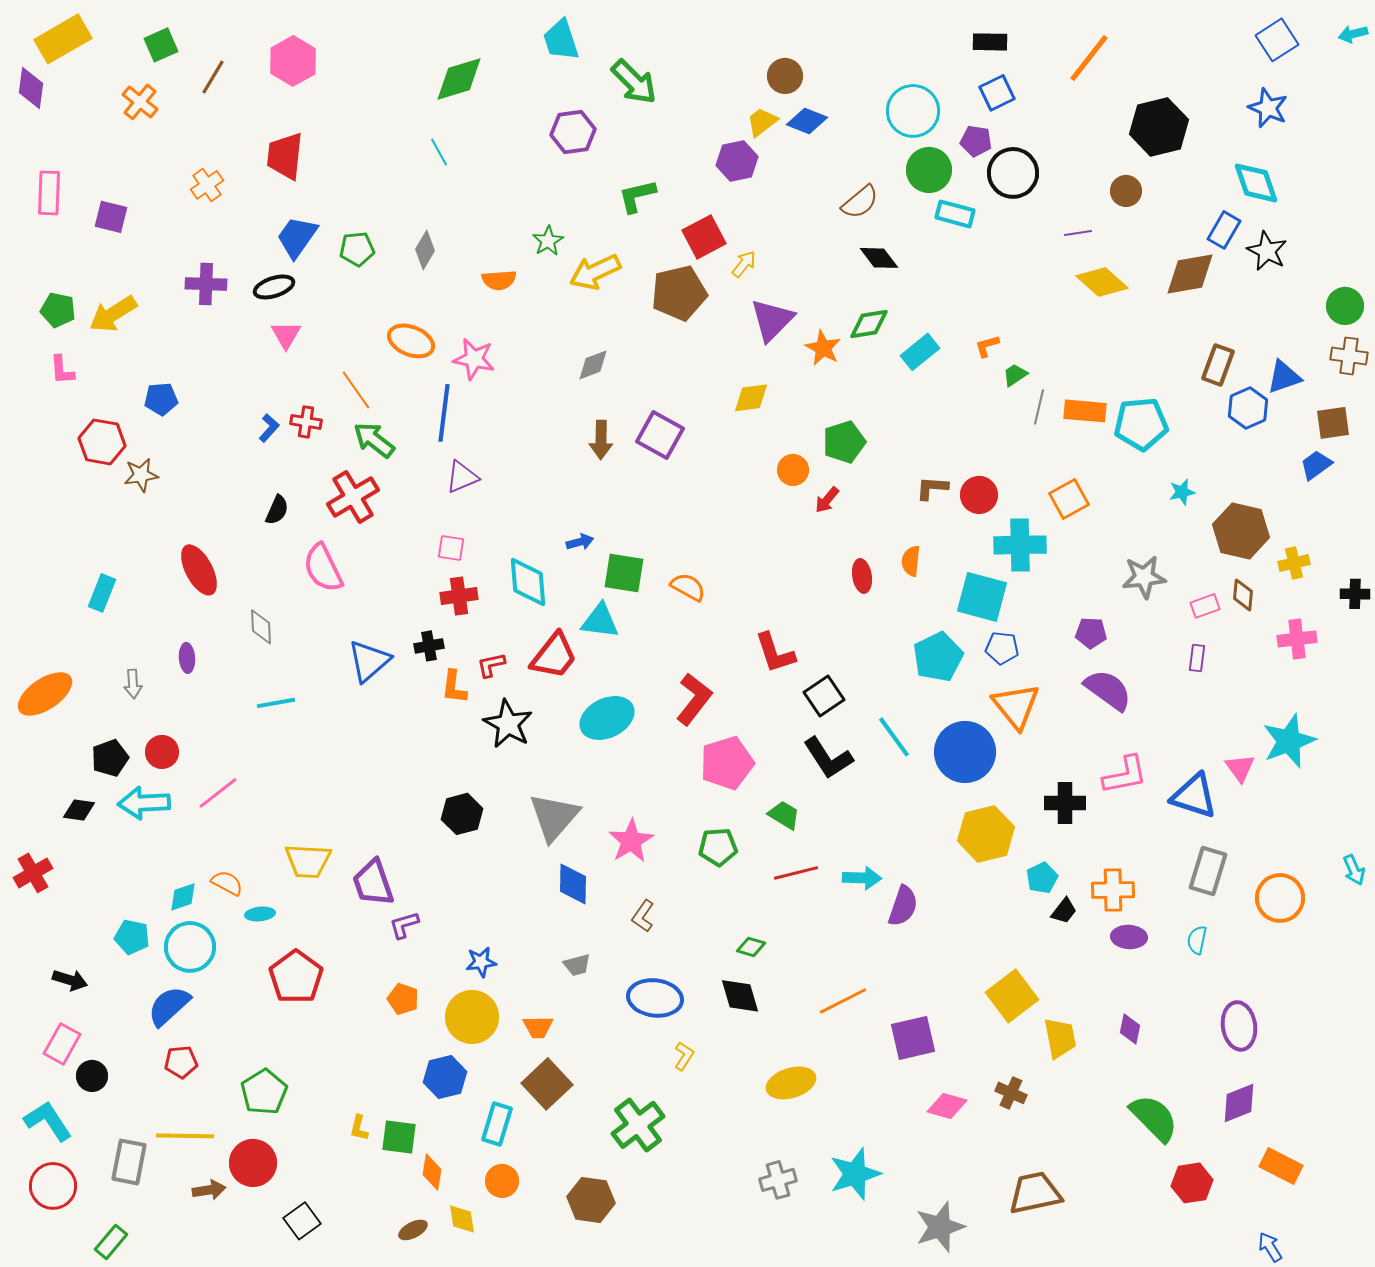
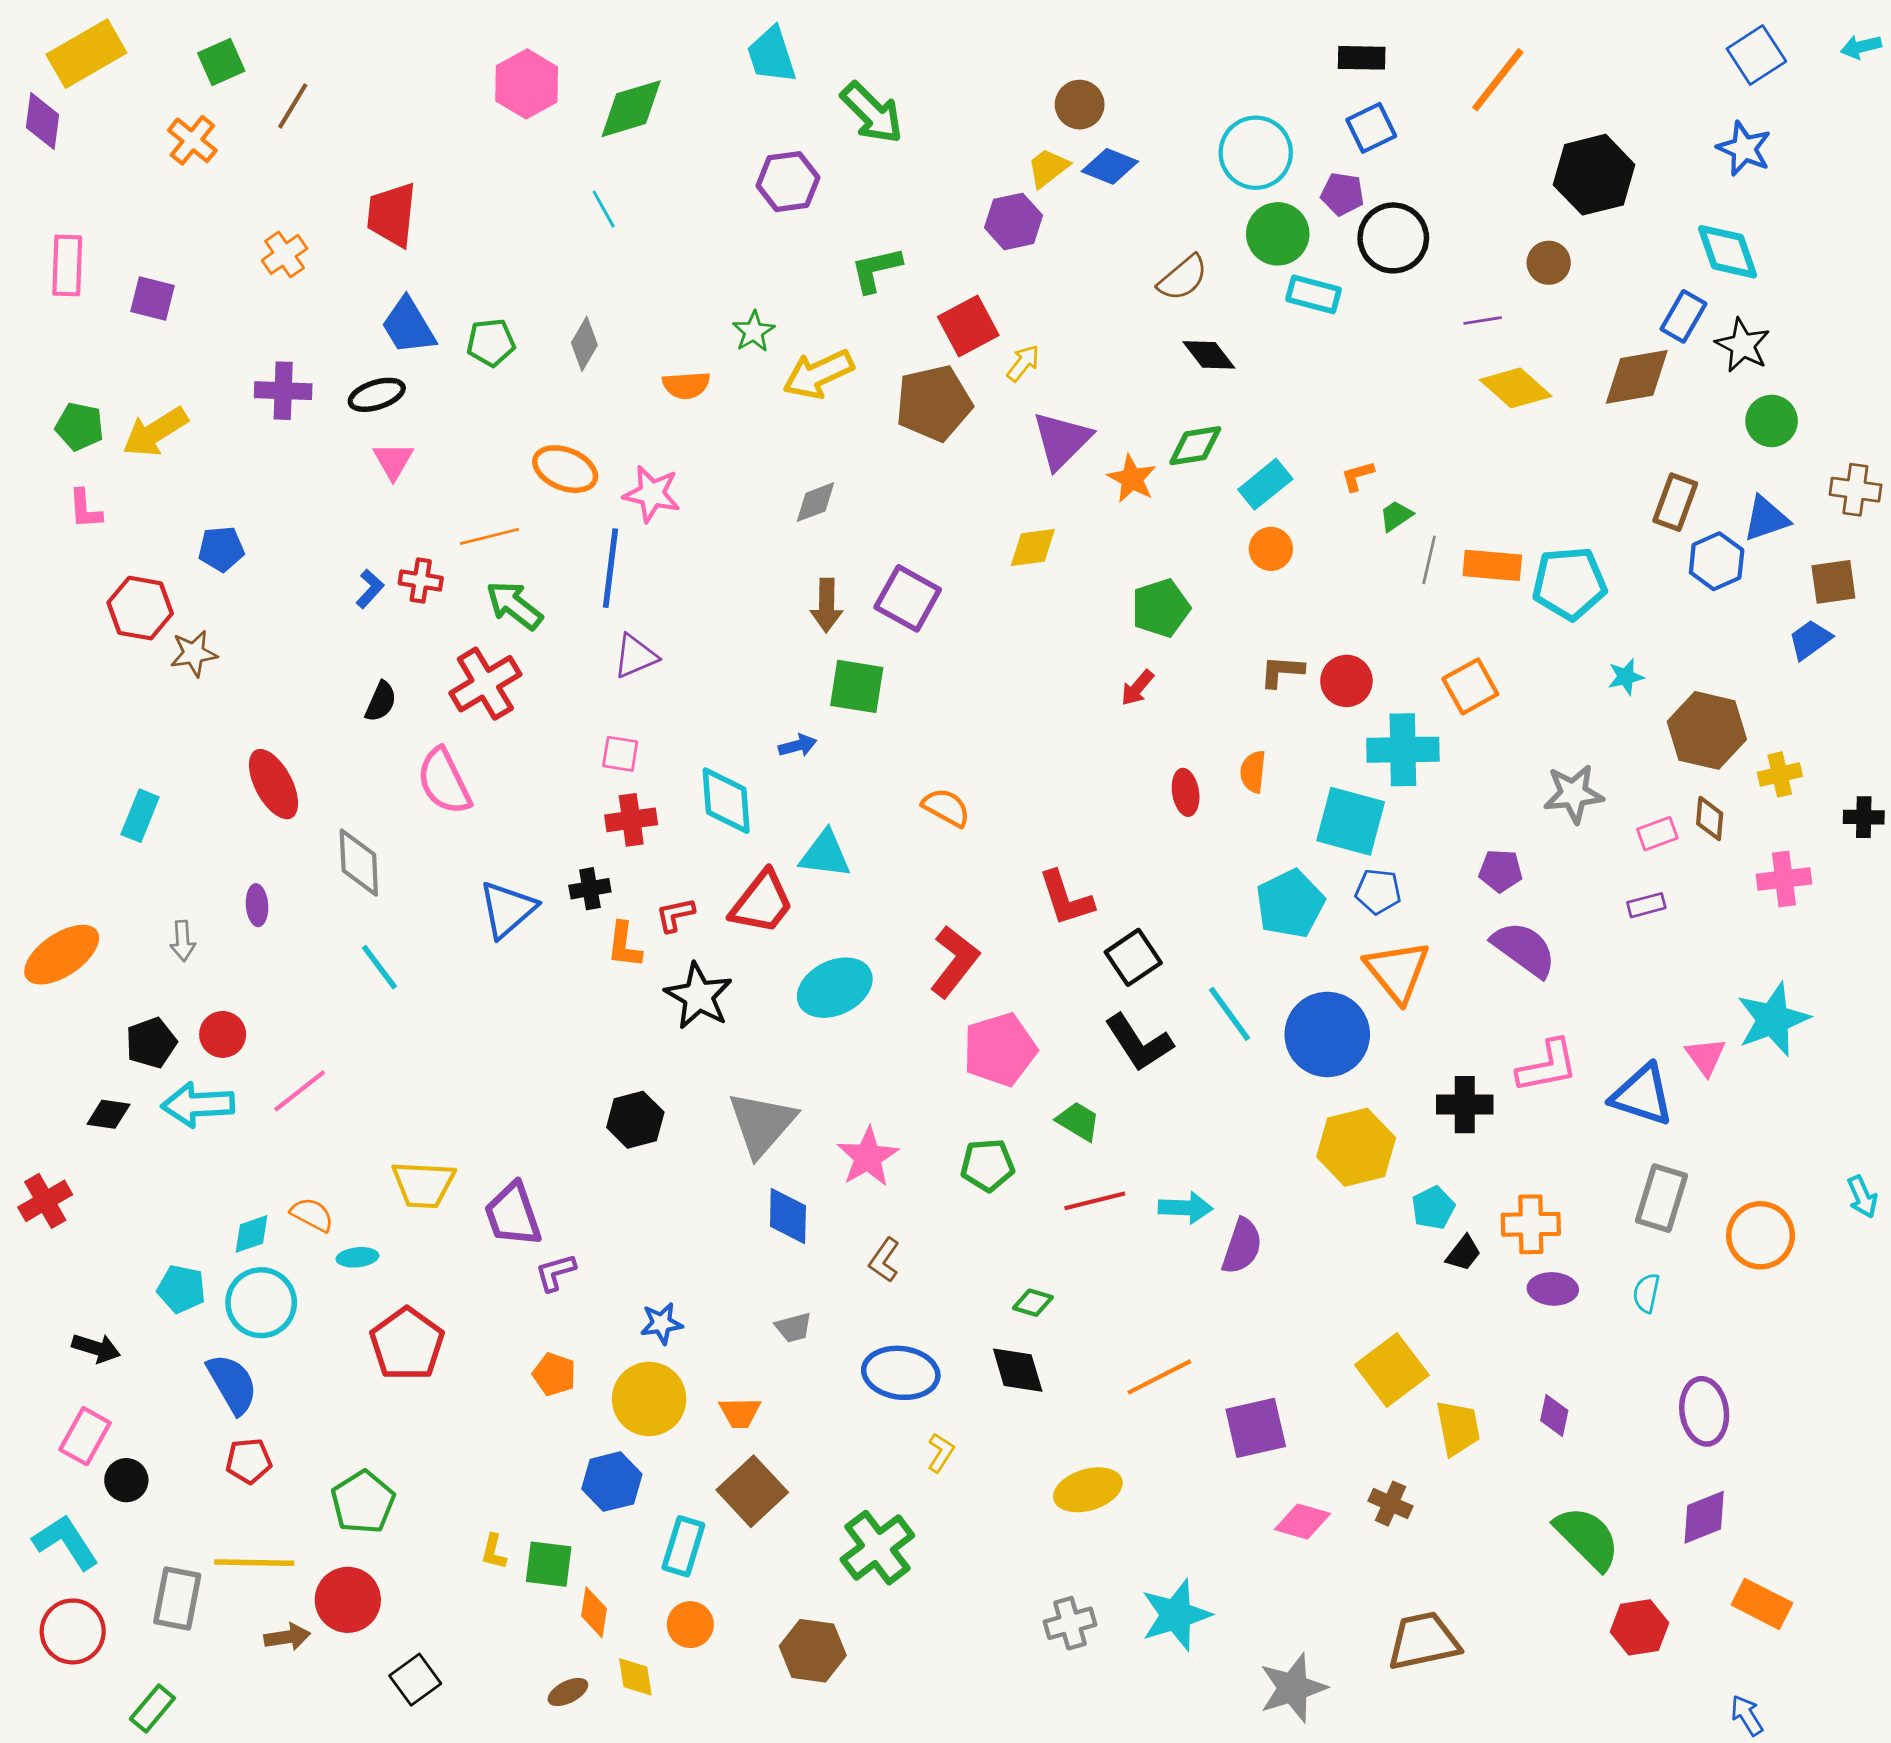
pink hexagon: (293, 61) -> (527, 84), moved
blue trapezoid: (297, 237) -> (408, 326), turned -66
green circle: (1345, 306) -> (1772, 421), moved
orange line: (356, 390) -> (489, 536), turned -69
orange circle: (793, 470) -> (1271, 549), moved
green square: (624, 573) -> (857, 686), moved
gray diamond: (261, 627) -> (359, 863), size x1.4
purple rectangle: (1197, 658) -> (1646, 905), turned 68
cyan line: (276, 703) -> (379, 967), turned 63
blue semicircle: (169, 1006) -> (232, 1384), turned 102

